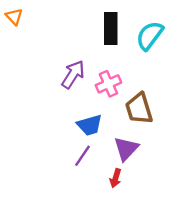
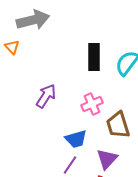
purple arrow: (73, 74) -> (46, 96), moved

